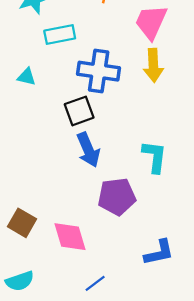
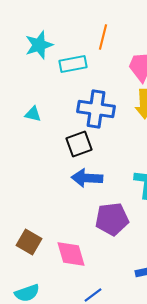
cyan rectangle: (60, 35) -> (73, 64), moved
blue arrow: (88, 150) -> (87, 178), turned 116

